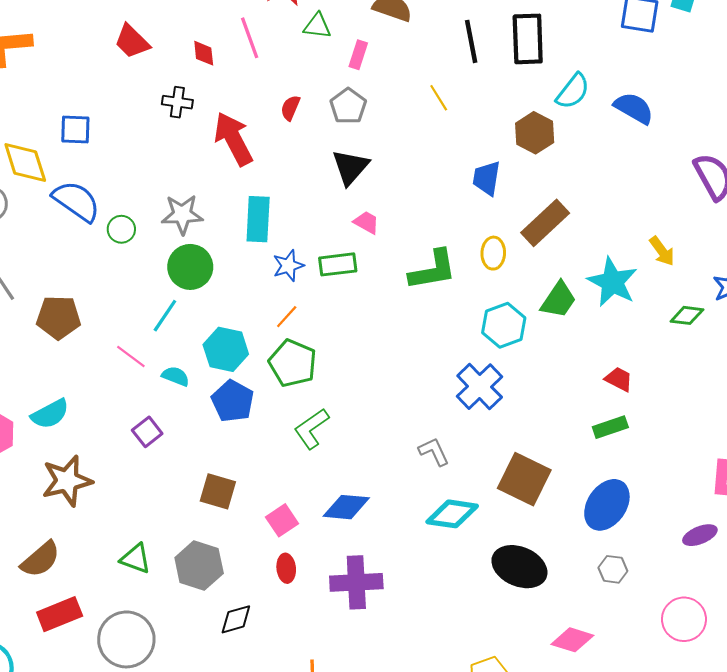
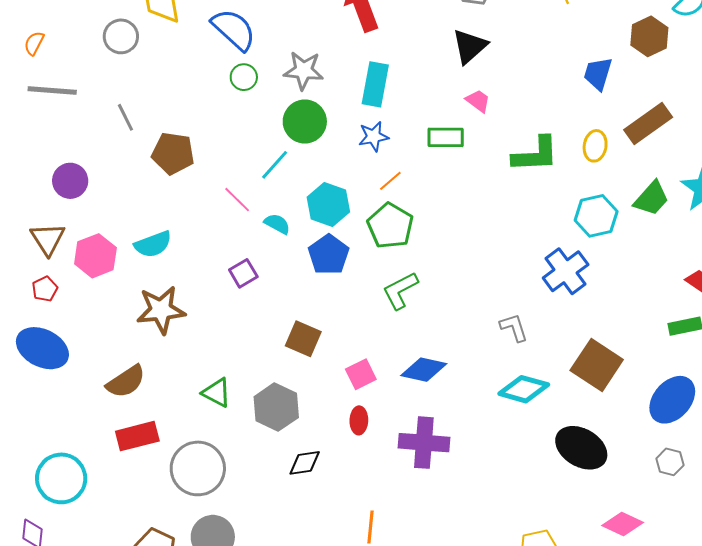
blue semicircle: (76, 201) -> (234, 30), moved
blue star: (288, 266) -> (373, 137), moved

